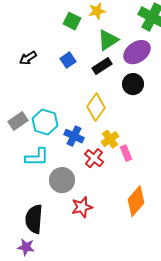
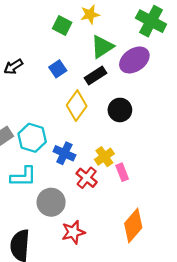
black circle: (133, 84) -> (120, 110), moved
yellow diamond: (96, 107) -> (77, 106), moved

